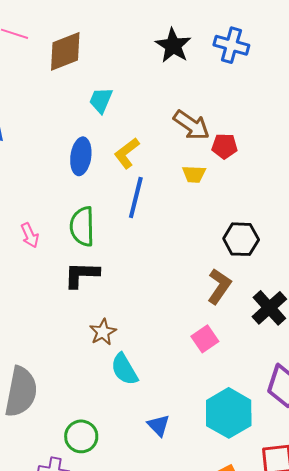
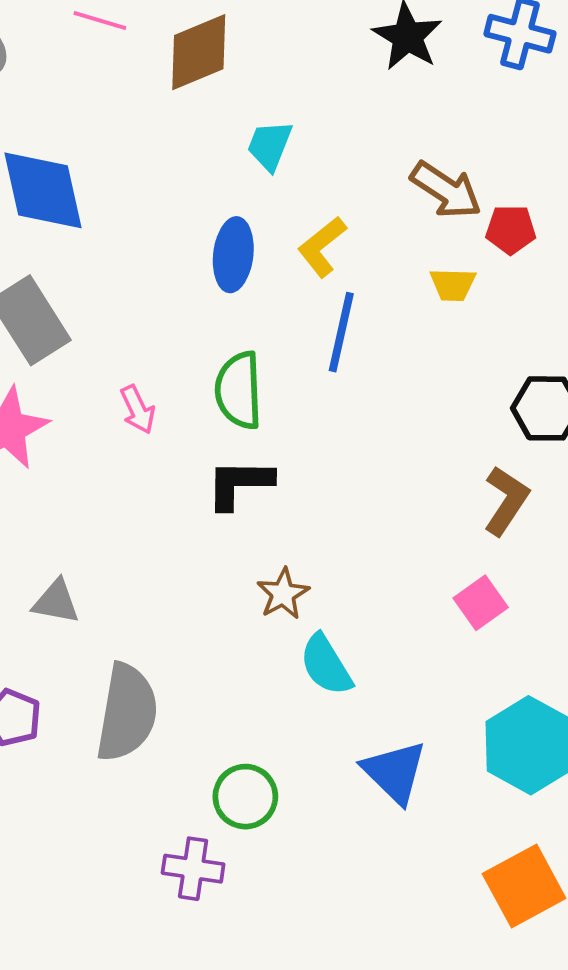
blue triangle: (159, 425) -> (394, 772), size x1.5

